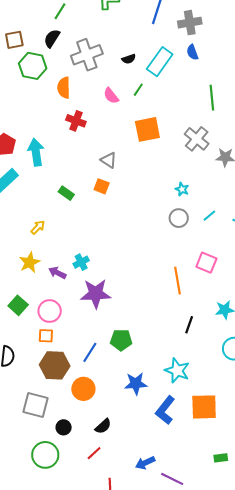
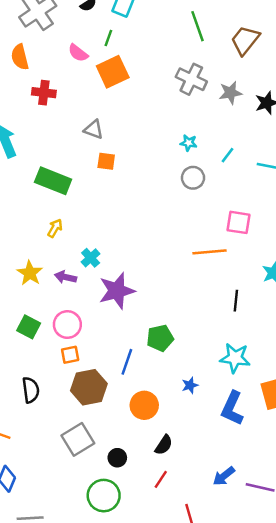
orange square: (147, 129) -> (113, 72), moved
orange square: (102, 186) -> (106, 161), moved
green rectangle: (66, 193) -> (53, 181), size x1.8
cyan line: (209, 216) -> (228, 155), moved
yellow arrow: (38, 227) -> (55, 228), moved
orange line: (177, 281) -> (209, 252), turned -72
blue star: (136, 384) -> (190, 385), size x0.6
orange circle: (83, 389) -> (144, 405), moved
gray square: (36, 405) -> (78, 439), turned -32

